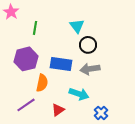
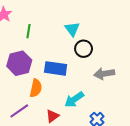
gray arrow: (90, 69) -> (104, 74), moved
cyan arrow: (79, 94) -> (74, 100), turned 126

